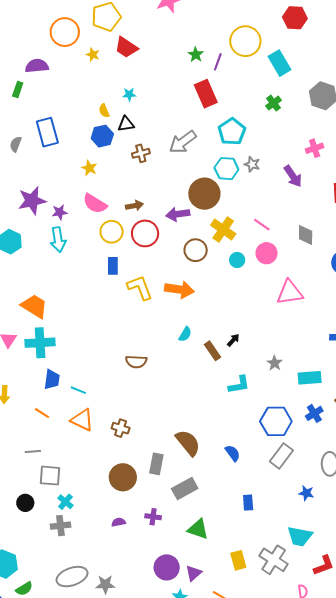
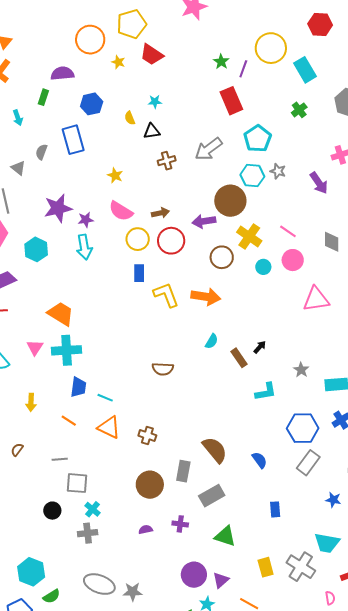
blue hexagon: (102, 136) -> (92, 104), moved
gray ellipse: (72, 577) -> (99, 584), turned 40

